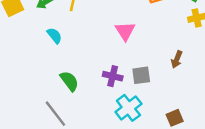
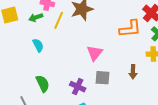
brown arrow: (177, 59) -> (133, 72), moved, turned -32
gray square: (141, 75) -> (103, 78), moved

